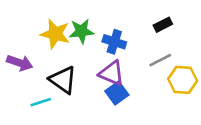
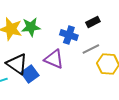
blue cross: (114, 42) -> (69, 35), moved
blue square: (117, 93) -> (30, 74), moved

